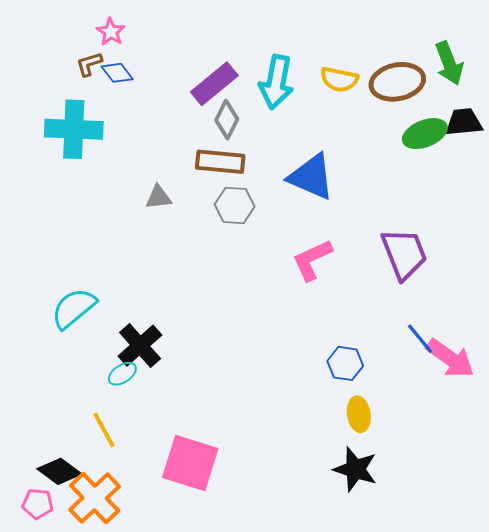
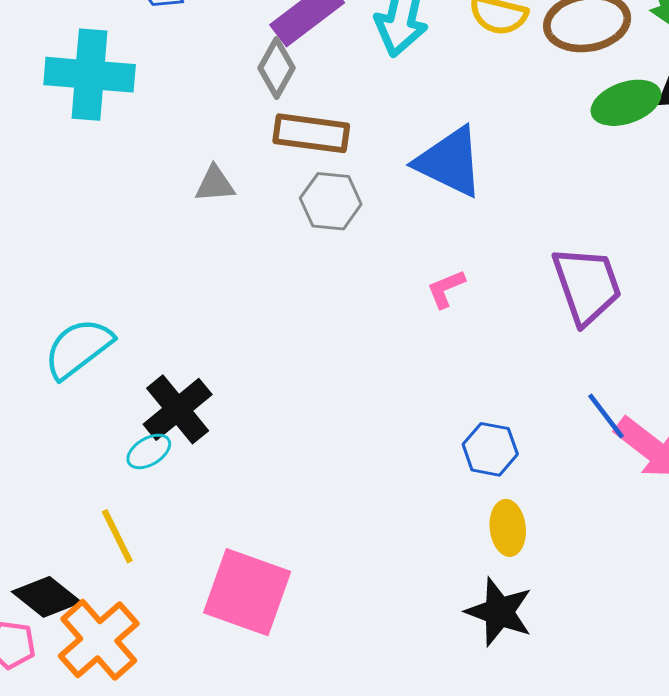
gray diamond: (227, 120) -> (276, 68), moved
pink L-shape: (312, 260) -> (446, 289), size x0.6

